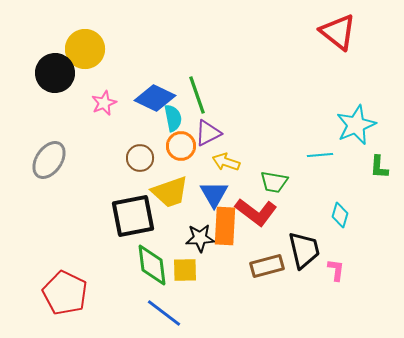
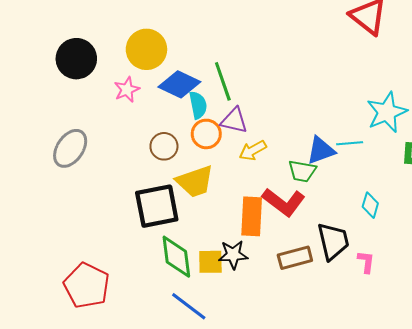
yellow circle: (85, 49) -> (146, 49), moved
purple triangle: (208, 133) -> (234, 121), turned 40
yellow arrow: (226, 162) -> (253, 150), turned -48
blue triangle: (214, 194) -> (321, 150), moved, turned 40
black star: (200, 238) -> (233, 255), moved

